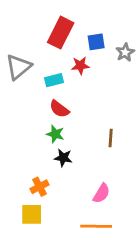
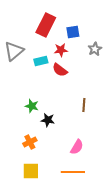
gray star: (125, 52) -> (95, 49), moved
red semicircle: (59, 109) -> (60, 70), moved
green star: (55, 134) -> (32, 106), moved
yellow square: (32, 214) -> (31, 171), moved

